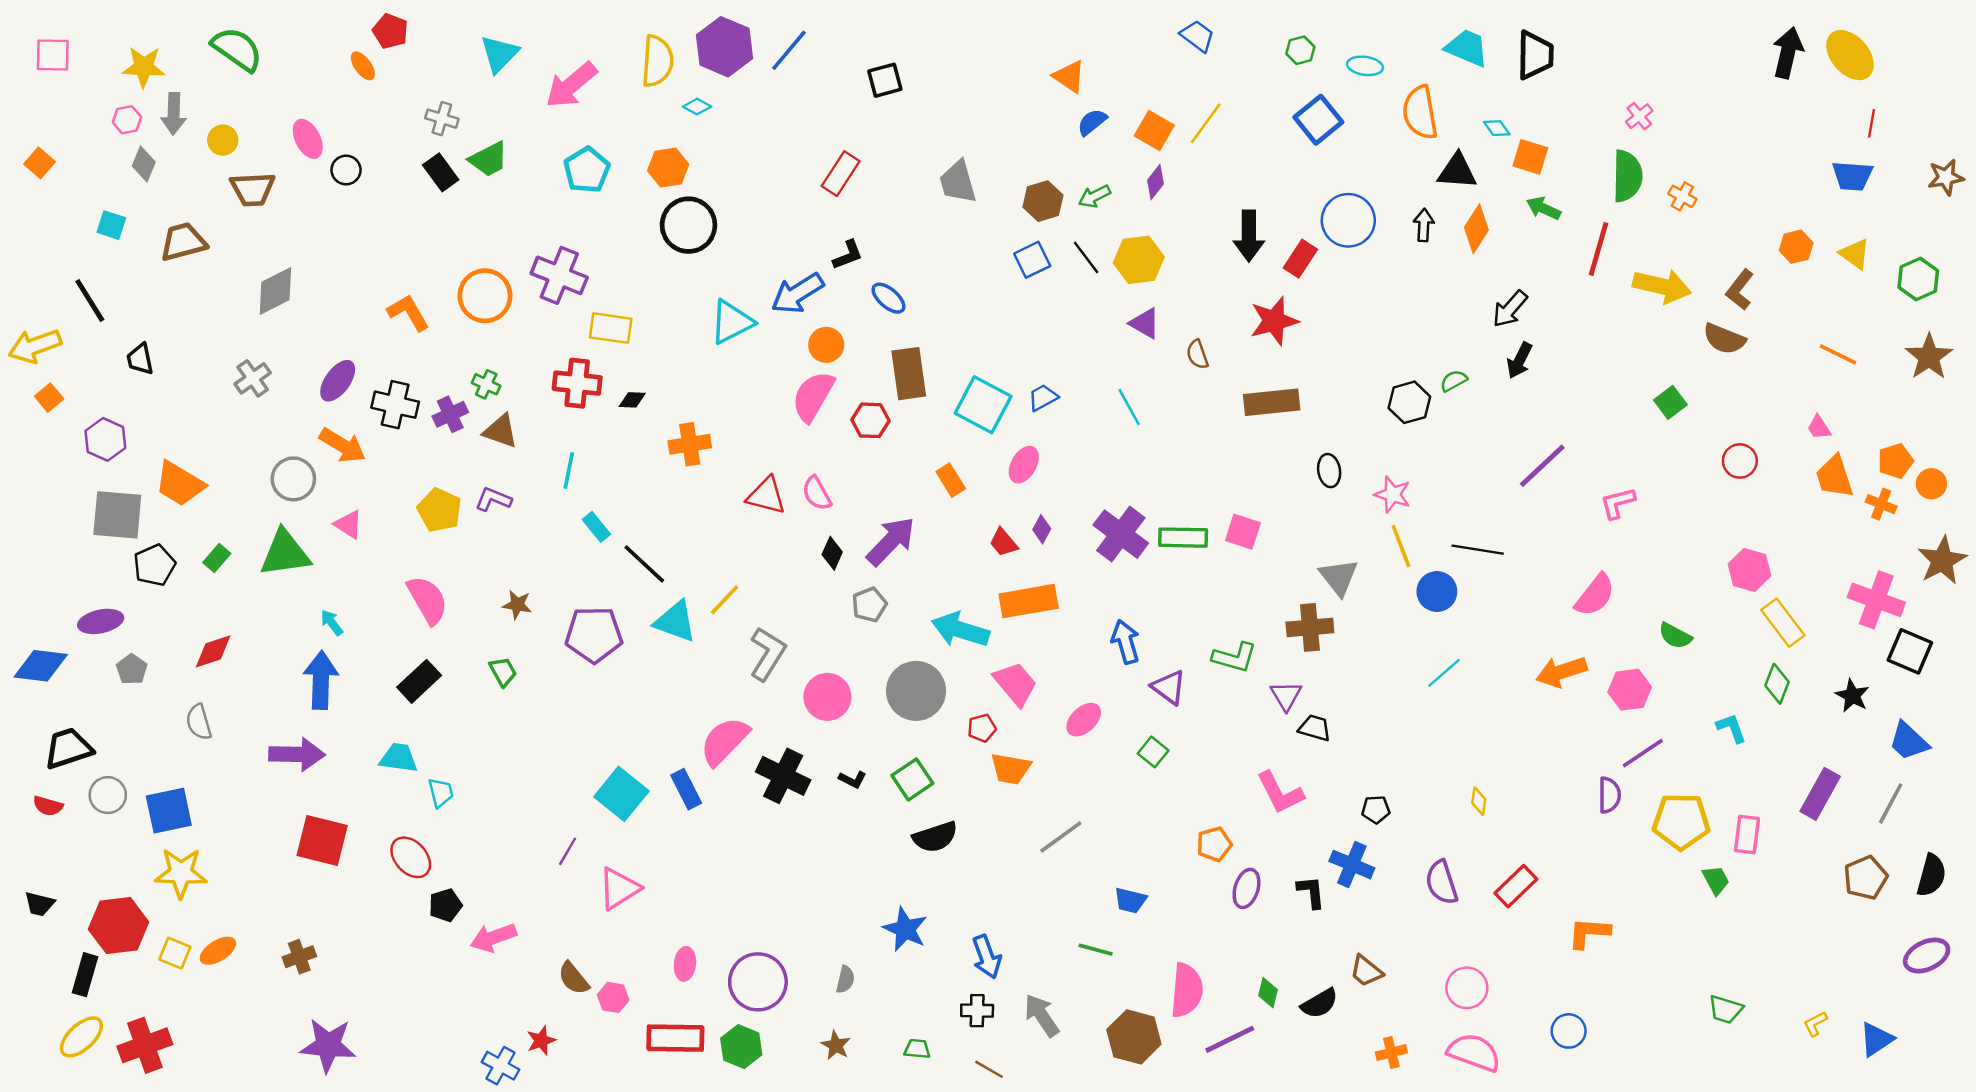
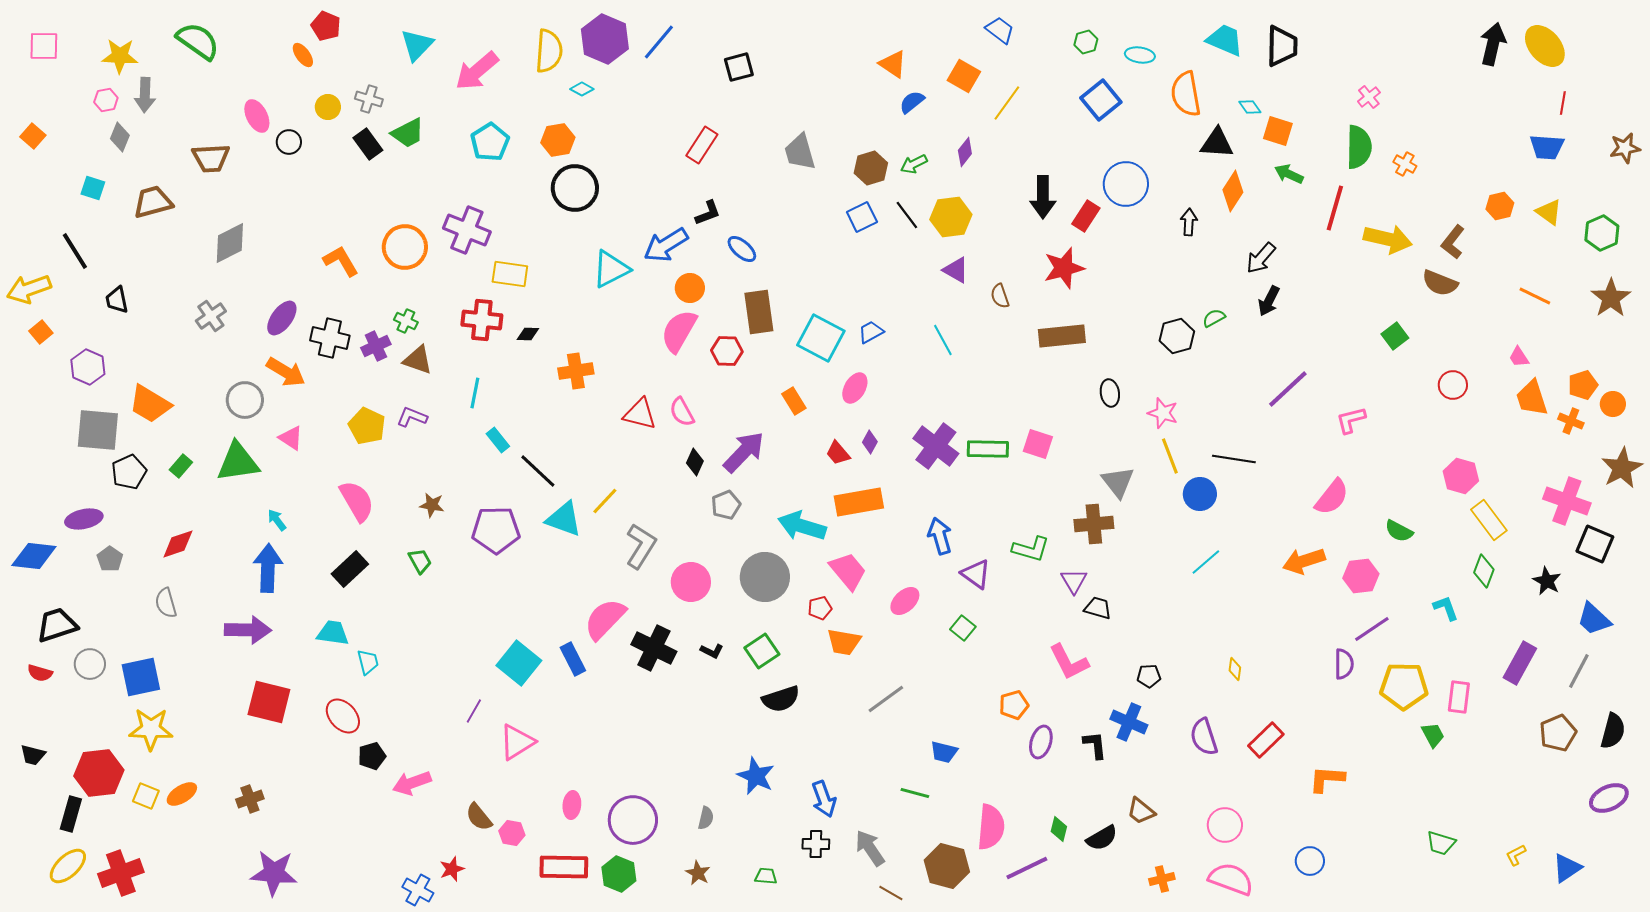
orange square: (1154, 131) -> (964, 76), moved
yellow circle: (223, 140) -> (328, 107), moved
black arrow: (1424, 225) -> (1189, 222), moved
brown line: (989, 1069) -> (891, 893), moved

